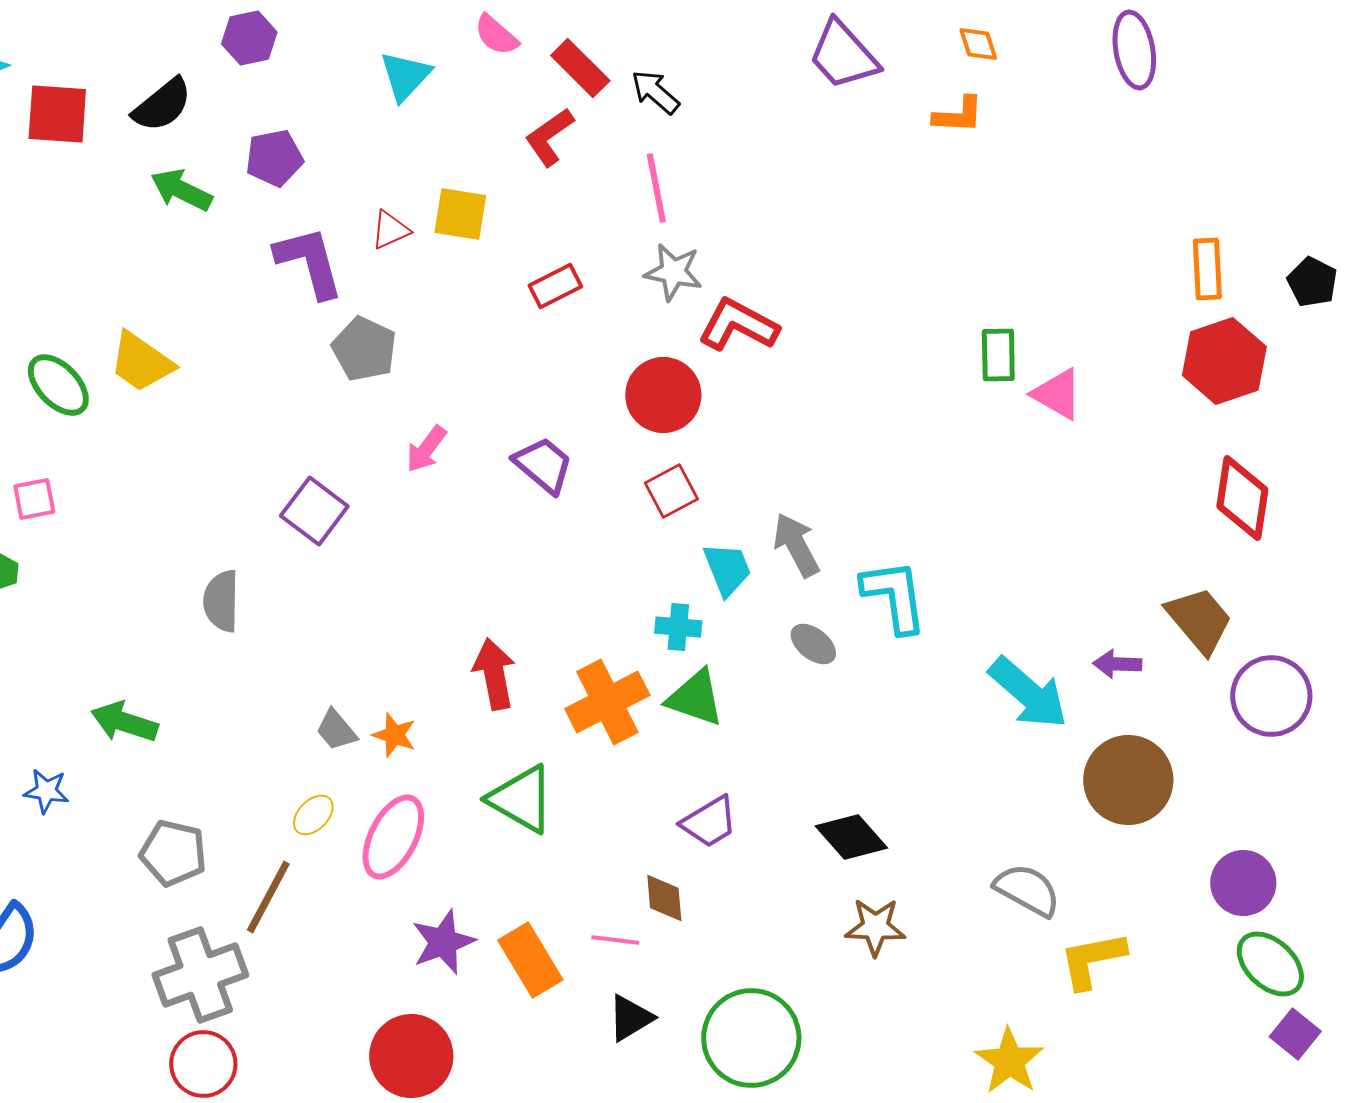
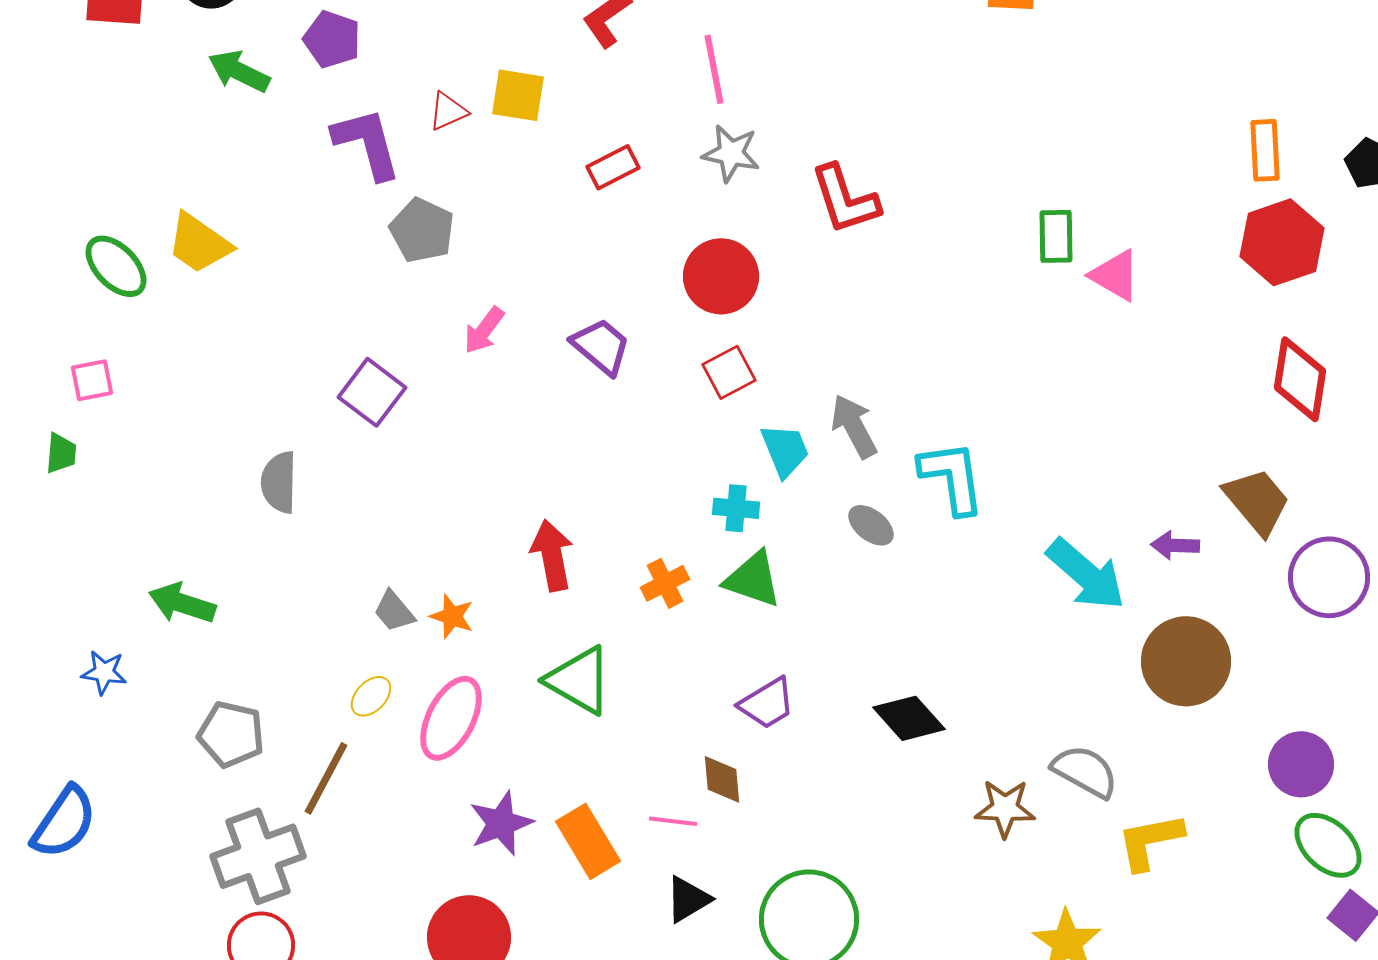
purple pentagon: (274, 158) -> (332, 39), turned 30
red L-shape: (738, 325) -> (845, 199), moved, turned -136
orange cross: (607, 702) -> (665, 583), size x0.6
brown star: (875, 927) -> (1005, 808), moved

